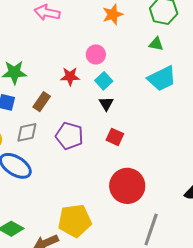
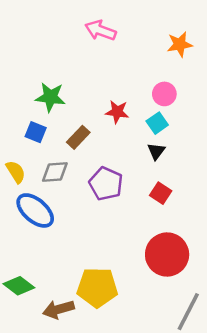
pink circle: (96, 54) -> (164, 94), moved

